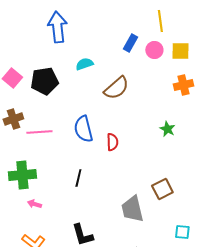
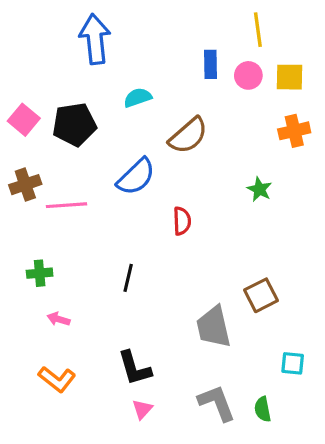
blue rectangle: (130, 43) -> (210, 64), turned -30
blue semicircle: (83, 129) -> (136, 177), moved, turned -120
green star: (167, 129) -> (259, 189), moved
green cross: (22, 175) -> (40, 273), size x0.6

